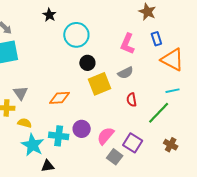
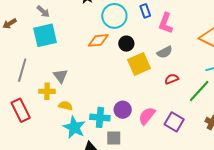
blue rectangle: (156, 39) -> (145, 11), moved
orange diamond: (60, 98) -> (98, 40), moved
red semicircle: (132, 100) -> (172, 79), turned 80
gray square: (115, 157) -> (114, 138), moved, turned -35

